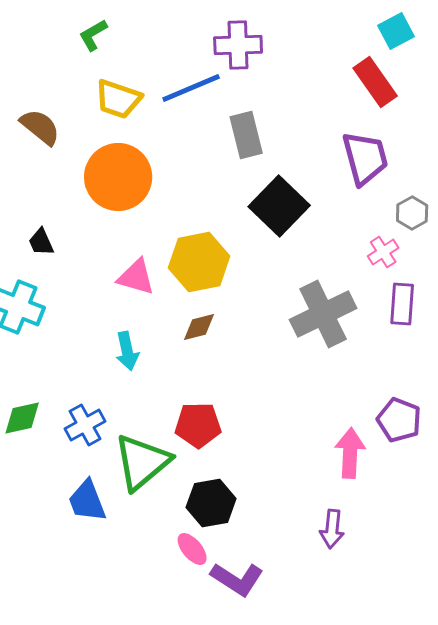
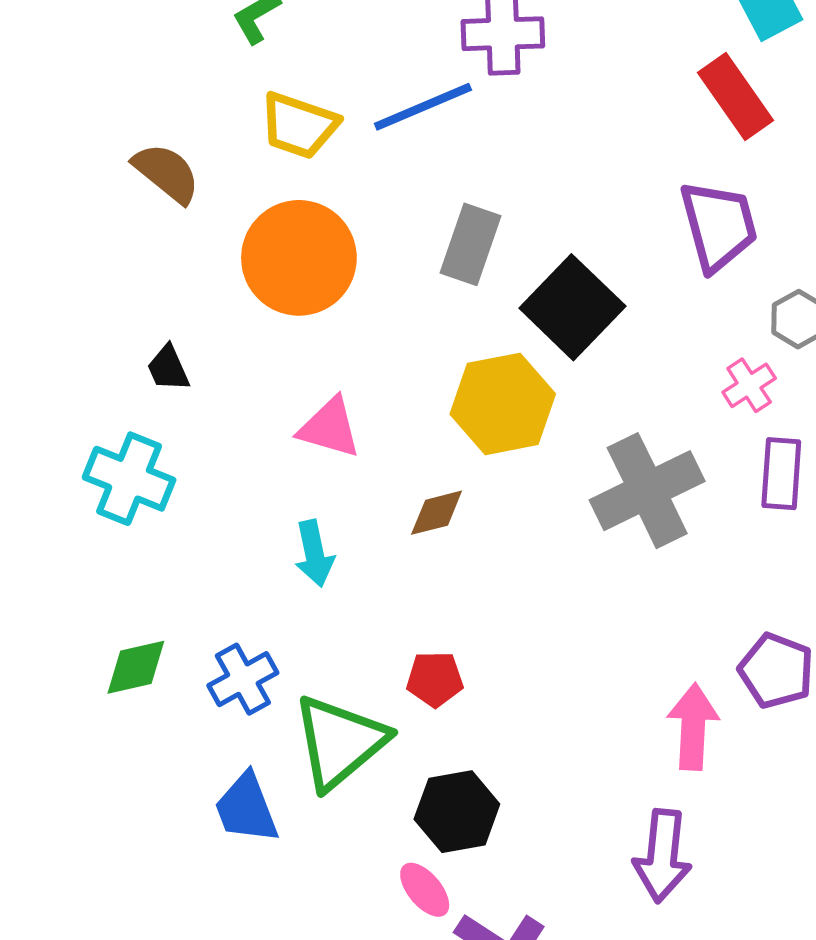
gray rectangle: (246, 135) -> (471, 244), moved, turned 33
yellow hexagon: (199, 262) -> (503, 404), moved
red pentagon: (198, 425) -> (435, 679), size x0.7
purple arrow: (332, 529) -> (662, 856), size x1.4

